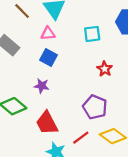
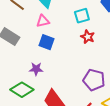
red star: (105, 69) -> (88, 37), moved
purple star: (42, 86) -> (36, 69), moved

